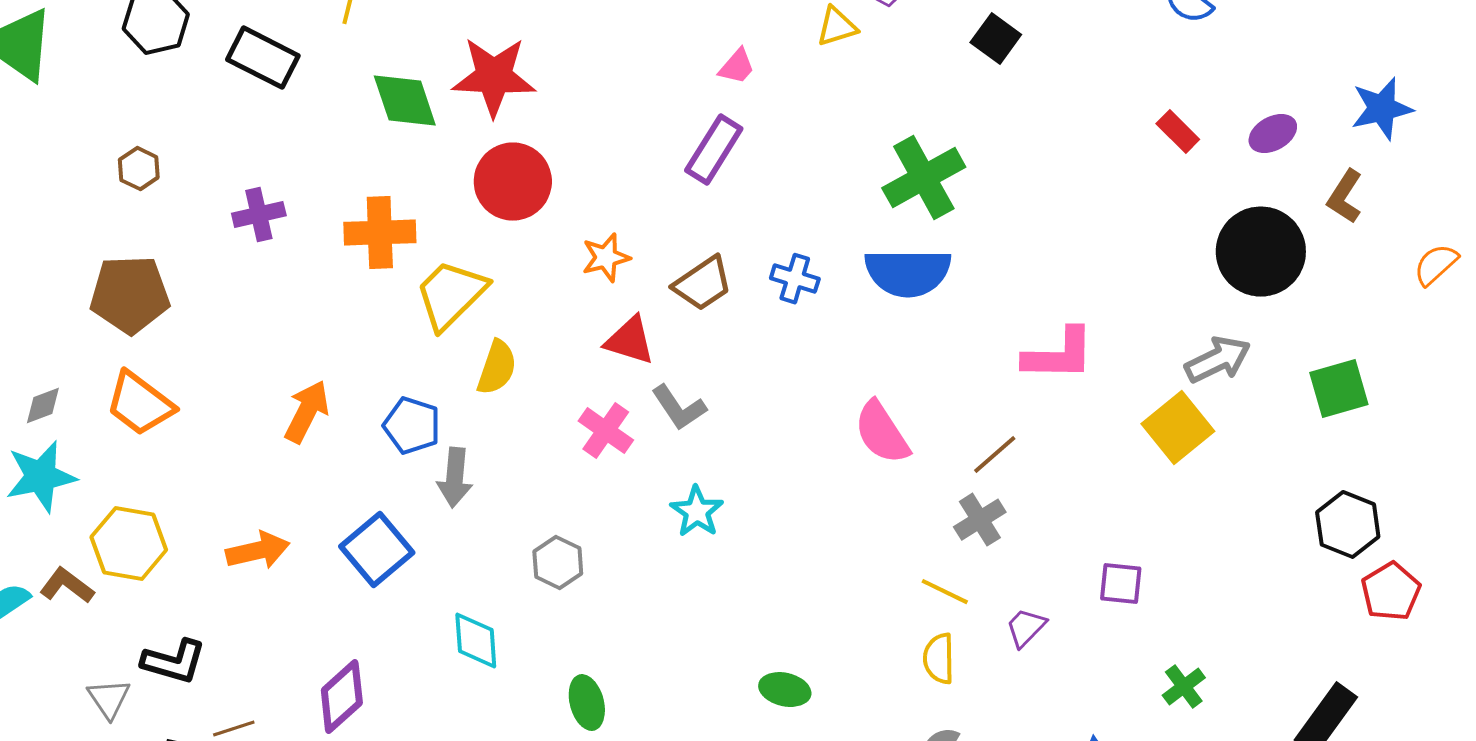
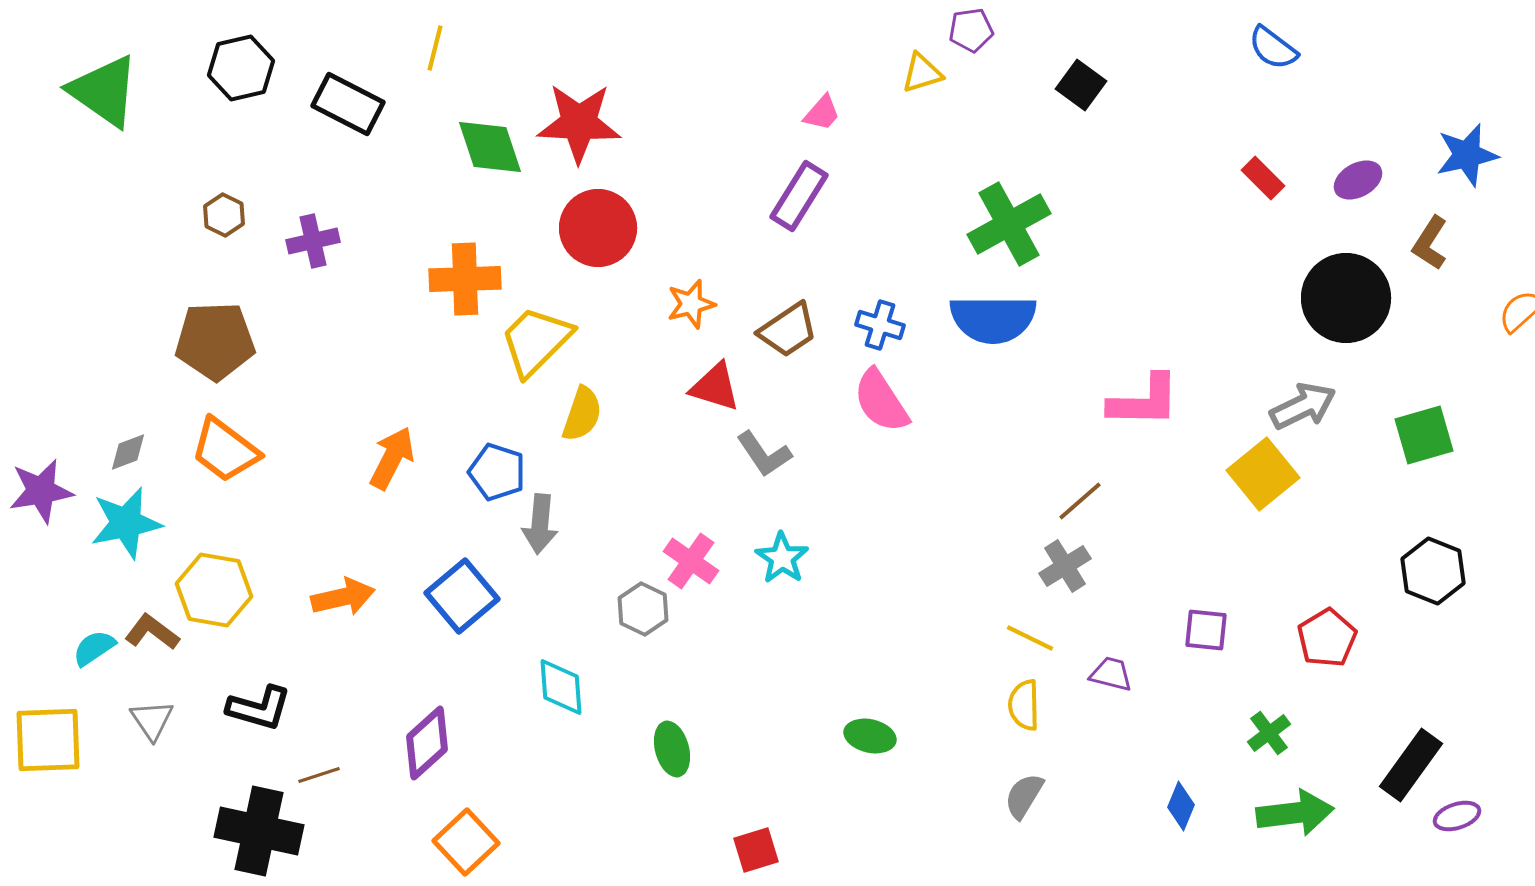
purple cross: (259, 215) -> (313, 241), moved
pink cross: (606, 431) -> (691, 561), moved
pink semicircle: (882, 433) -> (881, 401), moved
red pentagon: (1391, 592) -> (1327, 638), moved
purple trapezoid: (1026, 628) -> (1111, 674), turned 60
gray triangle: (109, 699) -> (152, 720), moved

